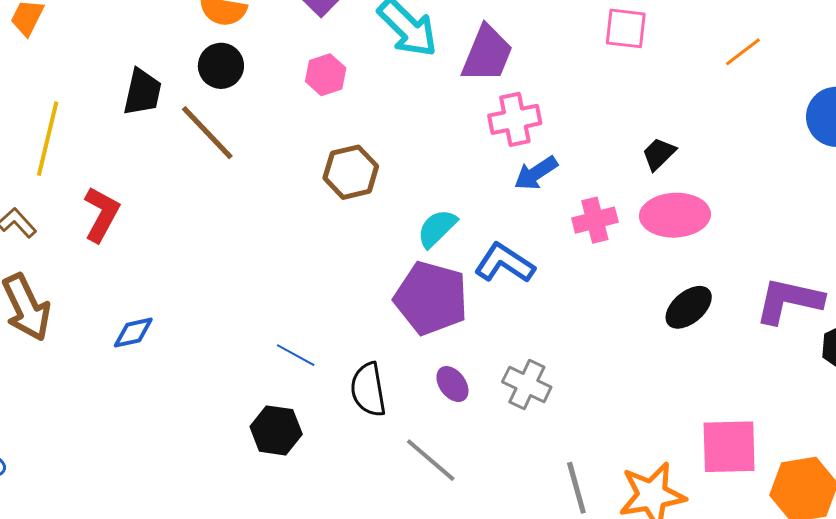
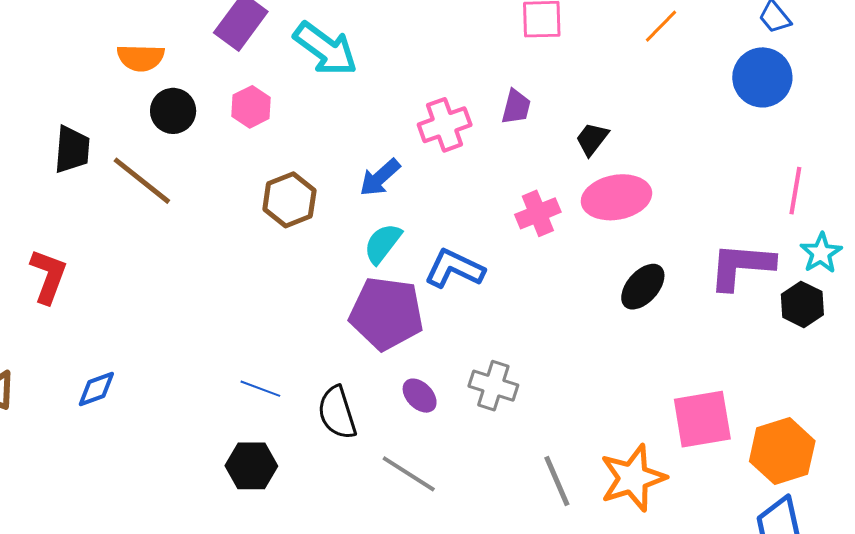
purple trapezoid: (487, 54) -> (516, 107), moved, size x0.6
black circle: (221, 66) -> (173, 111), moved
blue arrow: (536, 173) -> (380, 177), moved

